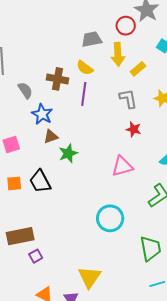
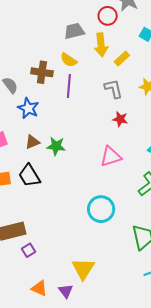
brown triangle: (51, 137) -> (32, 142), moved
green star: (68, 153) -> (56, 146), turned 30

